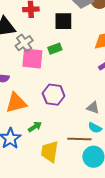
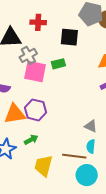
purple hexagon: (54, 95) -> (35, 110), moved
cyan semicircle: (95, 128) -> (91, 146), turned 64

